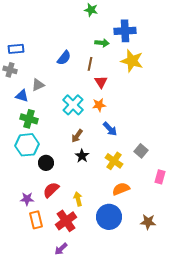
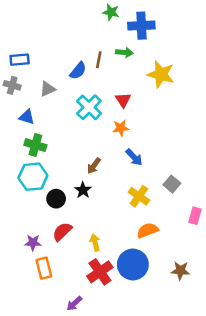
blue cross: (125, 31) -> (141, 26), moved
brown line: (90, 64) -> (99, 60), moved
gray triangle: (38, 85) -> (48, 89), moved
cyan cross: (73, 105) -> (89, 107), moved
black star: (82, 156) -> (83, 190), moved
red cross: (66, 221) -> (100, 272), moved

